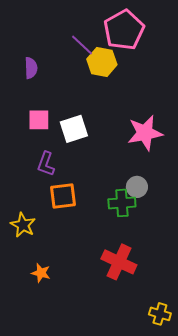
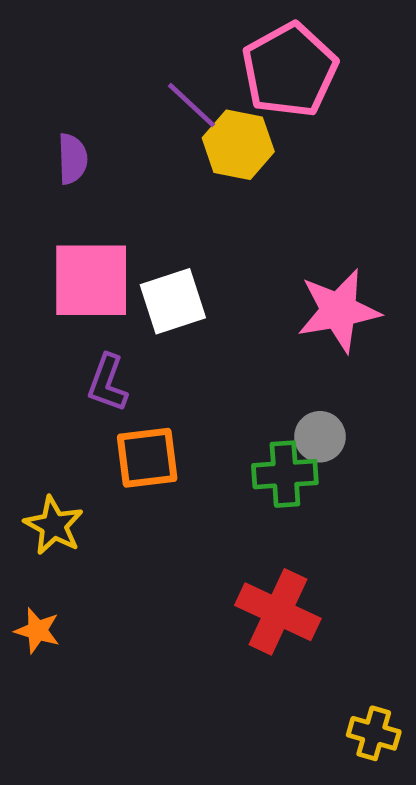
pink square: (39, 120) -> (91, 280), size x1.6
orange star: (41, 273) -> (37, 631), moved

